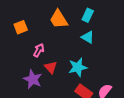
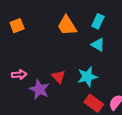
orange square: (21, 27) -> (17, 26), moved
pink arrow: (39, 50) -> (19, 75), moved, turned 56

